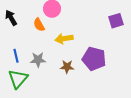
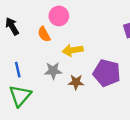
gray star: (38, 60) -> (53, 71), moved

